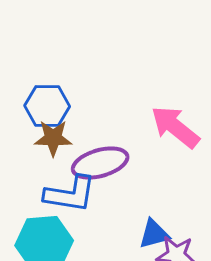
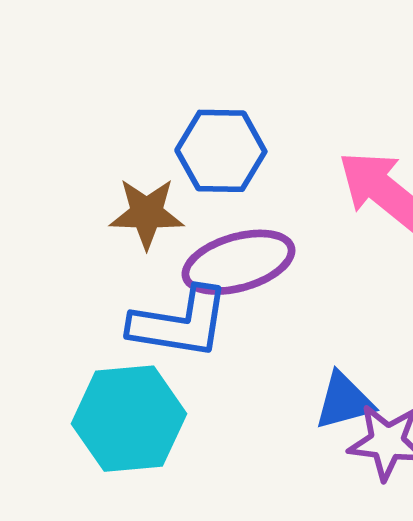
blue hexagon: (47, 106) -> (221, 151), moved

